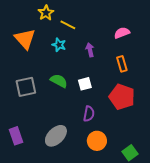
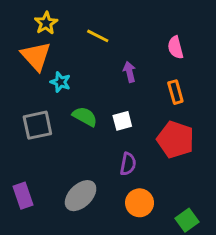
yellow star: (46, 13) -> (46, 23), moved
pink semicircle: (122, 33) -> (175, 47), turned -84
cyan star: (59, 45) -> (60, 82), moved

